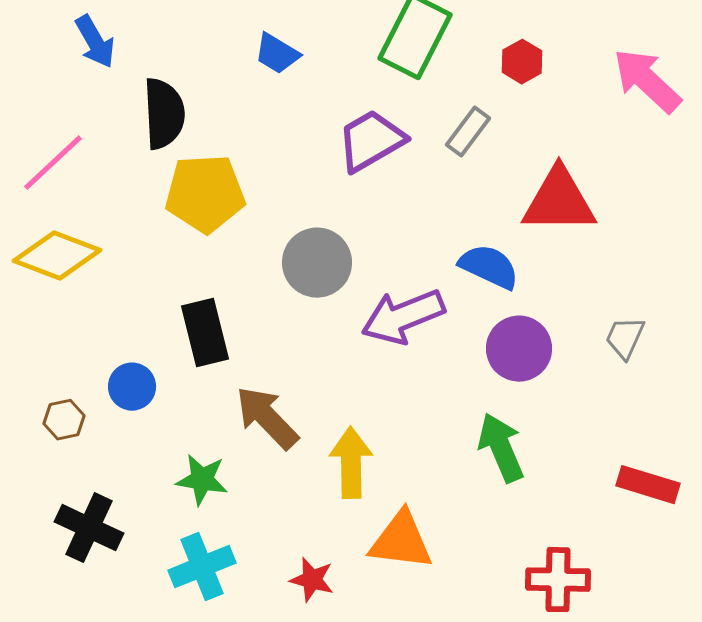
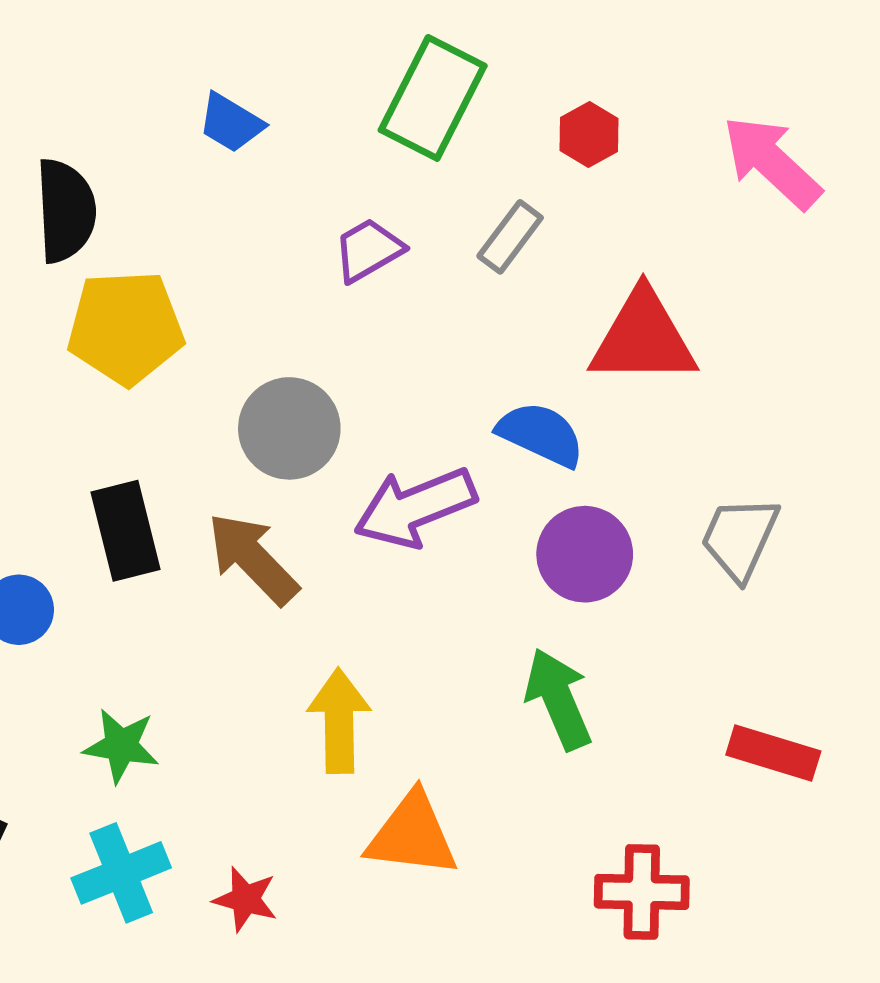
purple trapezoid: (371, 141) -> (368, 250), size x0.7
gray trapezoid: (625, 338) -> (740, 538), size x1.4
brown arrow: (267, 418) -> (253, 559), moved
red star: (312, 580) -> (245, 899), moved

